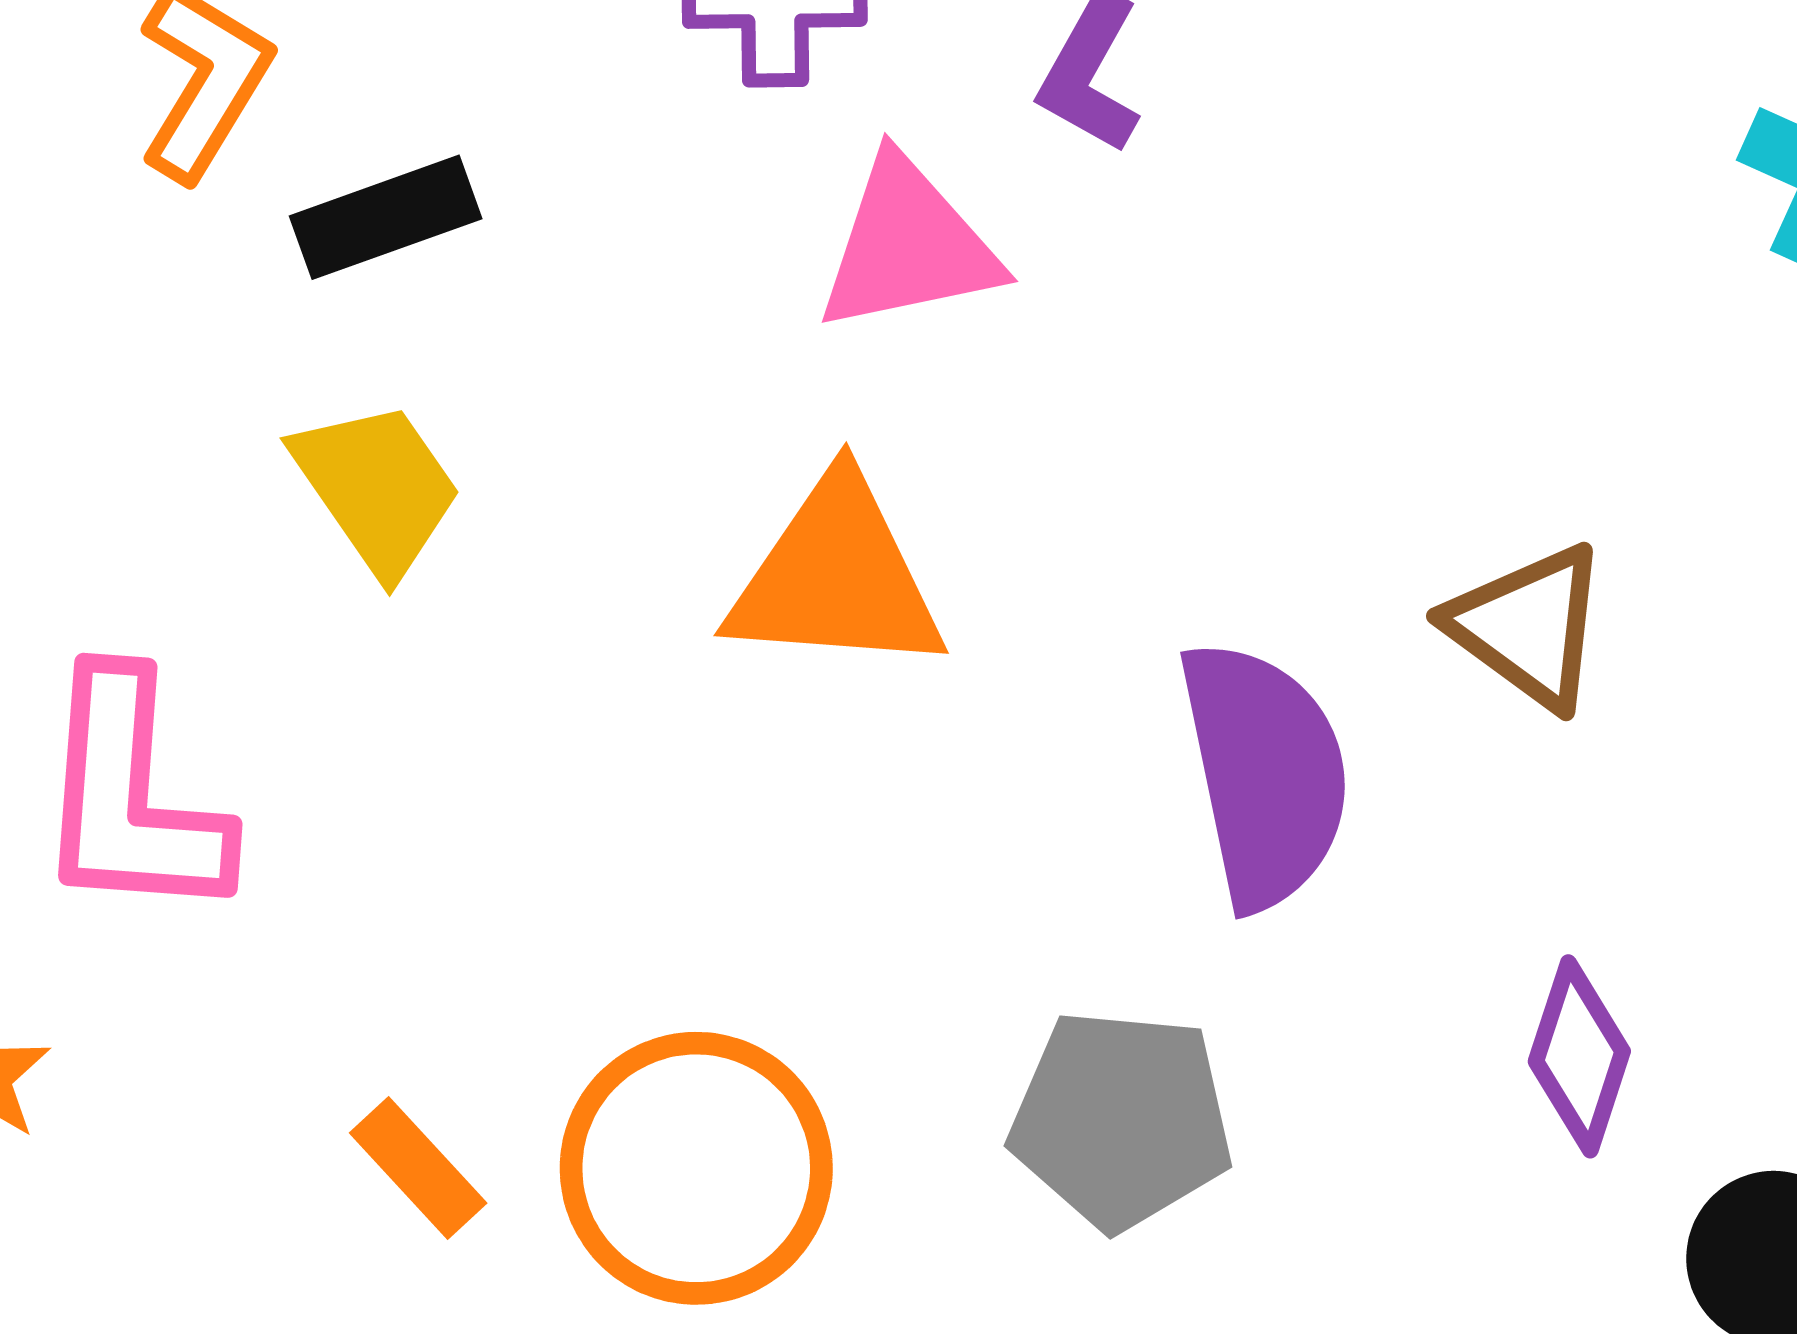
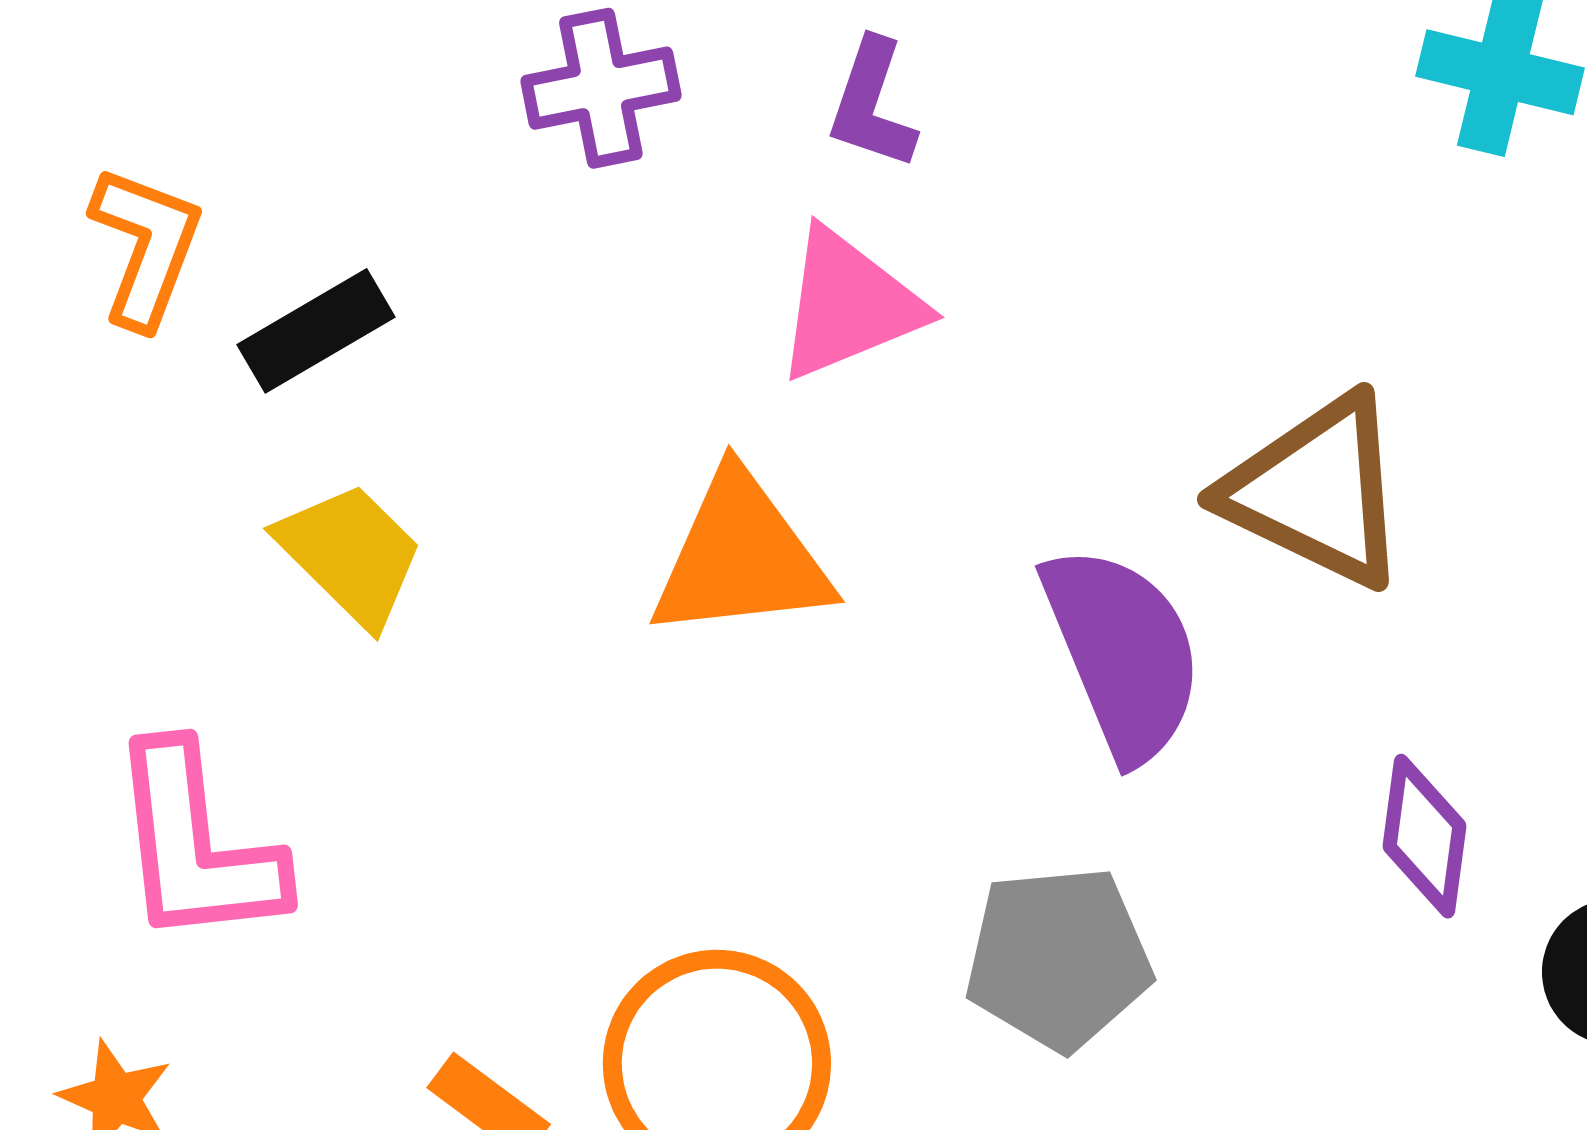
pink triangle: (908, 245) -> (849, 305), moved
brown triangle: (1528, 626) -> (1317, 491), size x1.4

